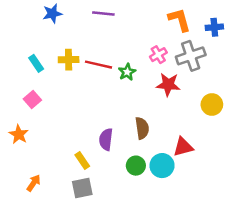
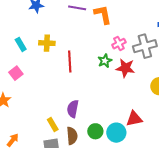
orange L-shape: (179, 20) -> (103, 14), moved
red line: (98, 65) -> (70, 62), moved, turned 70
green star: (127, 72) -> (105, 61), moved
brown semicircle: (142, 128) -> (72, 136), moved

